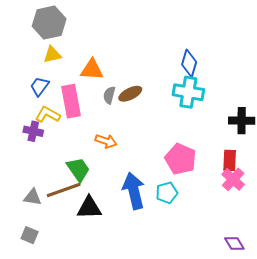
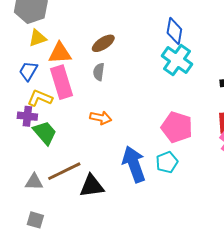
orange triangle: (92, 70) -> (60, 53), moved
cyan cross: (188, 92) -> (177, 60), turned 32
brown ellipse: (130, 94) -> (103, 43), moved
green trapezoid: (78, 169) -> (45, 133), moved

